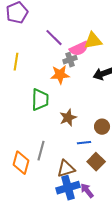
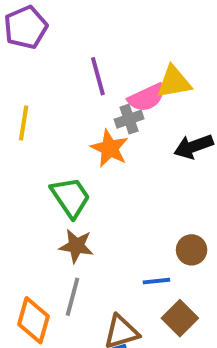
purple line: (54, 38) -> (98, 76), turned 30
orange star: (60, 75) -> (110, 148), turned 30
green trapezoid: (40, 100) -> (71, 197), turned -35
brown star: (68, 118) -> (76, 246), moved, turned 30

